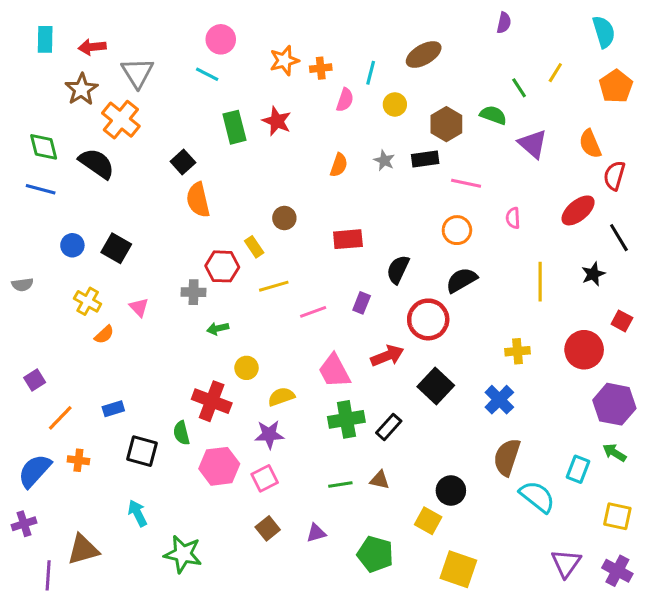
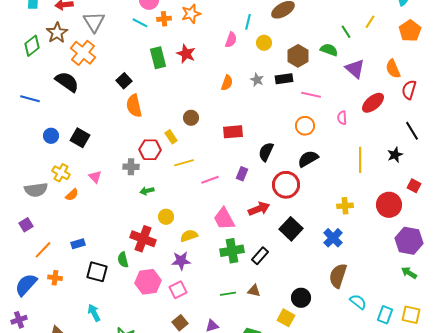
orange cross: (321, 68) -> (164, 19), moved
green diamond: (44, 147) -> (32, 46), moved, turned 65
red ellipse: (578, 210) -> (373, 103), moved
gray semicircle: (22, 285) -> (36, 190), moved, size x1.6
cyan rectangle: (578, 469) -> (385, 315), moved
cyan semicircle: (537, 497) -> (358, 302), size x0.7

